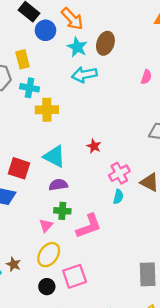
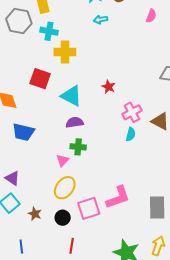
cyan arrow: (84, 75) -> (101, 20), size x0.6
pink semicircle: (146, 77) -> (151, 16), moved
red square: (19, 168) -> (40, 79), moved
pink L-shape: (89, 226) -> (118, 197), moved
brown star: (14, 264) -> (35, 214), moved

